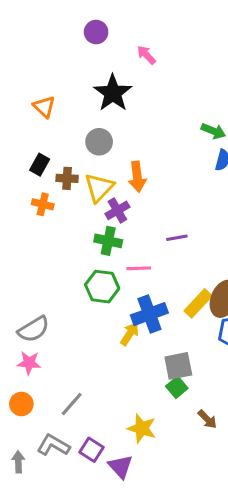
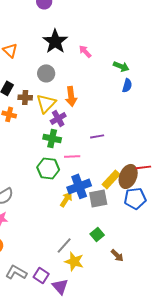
pink arrow: (146, 55) -> (85, 51), moved
gray square: (178, 366) -> (98, 198), moved
gray line: (72, 404) -> (64, 245), moved

